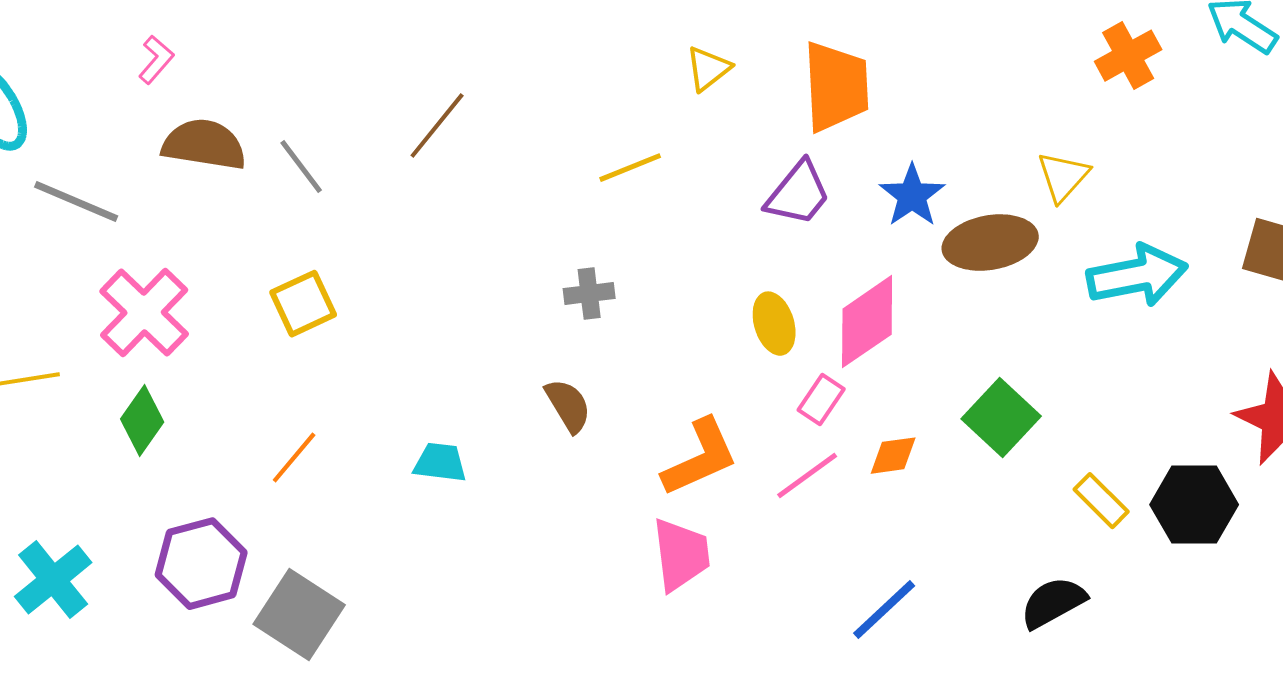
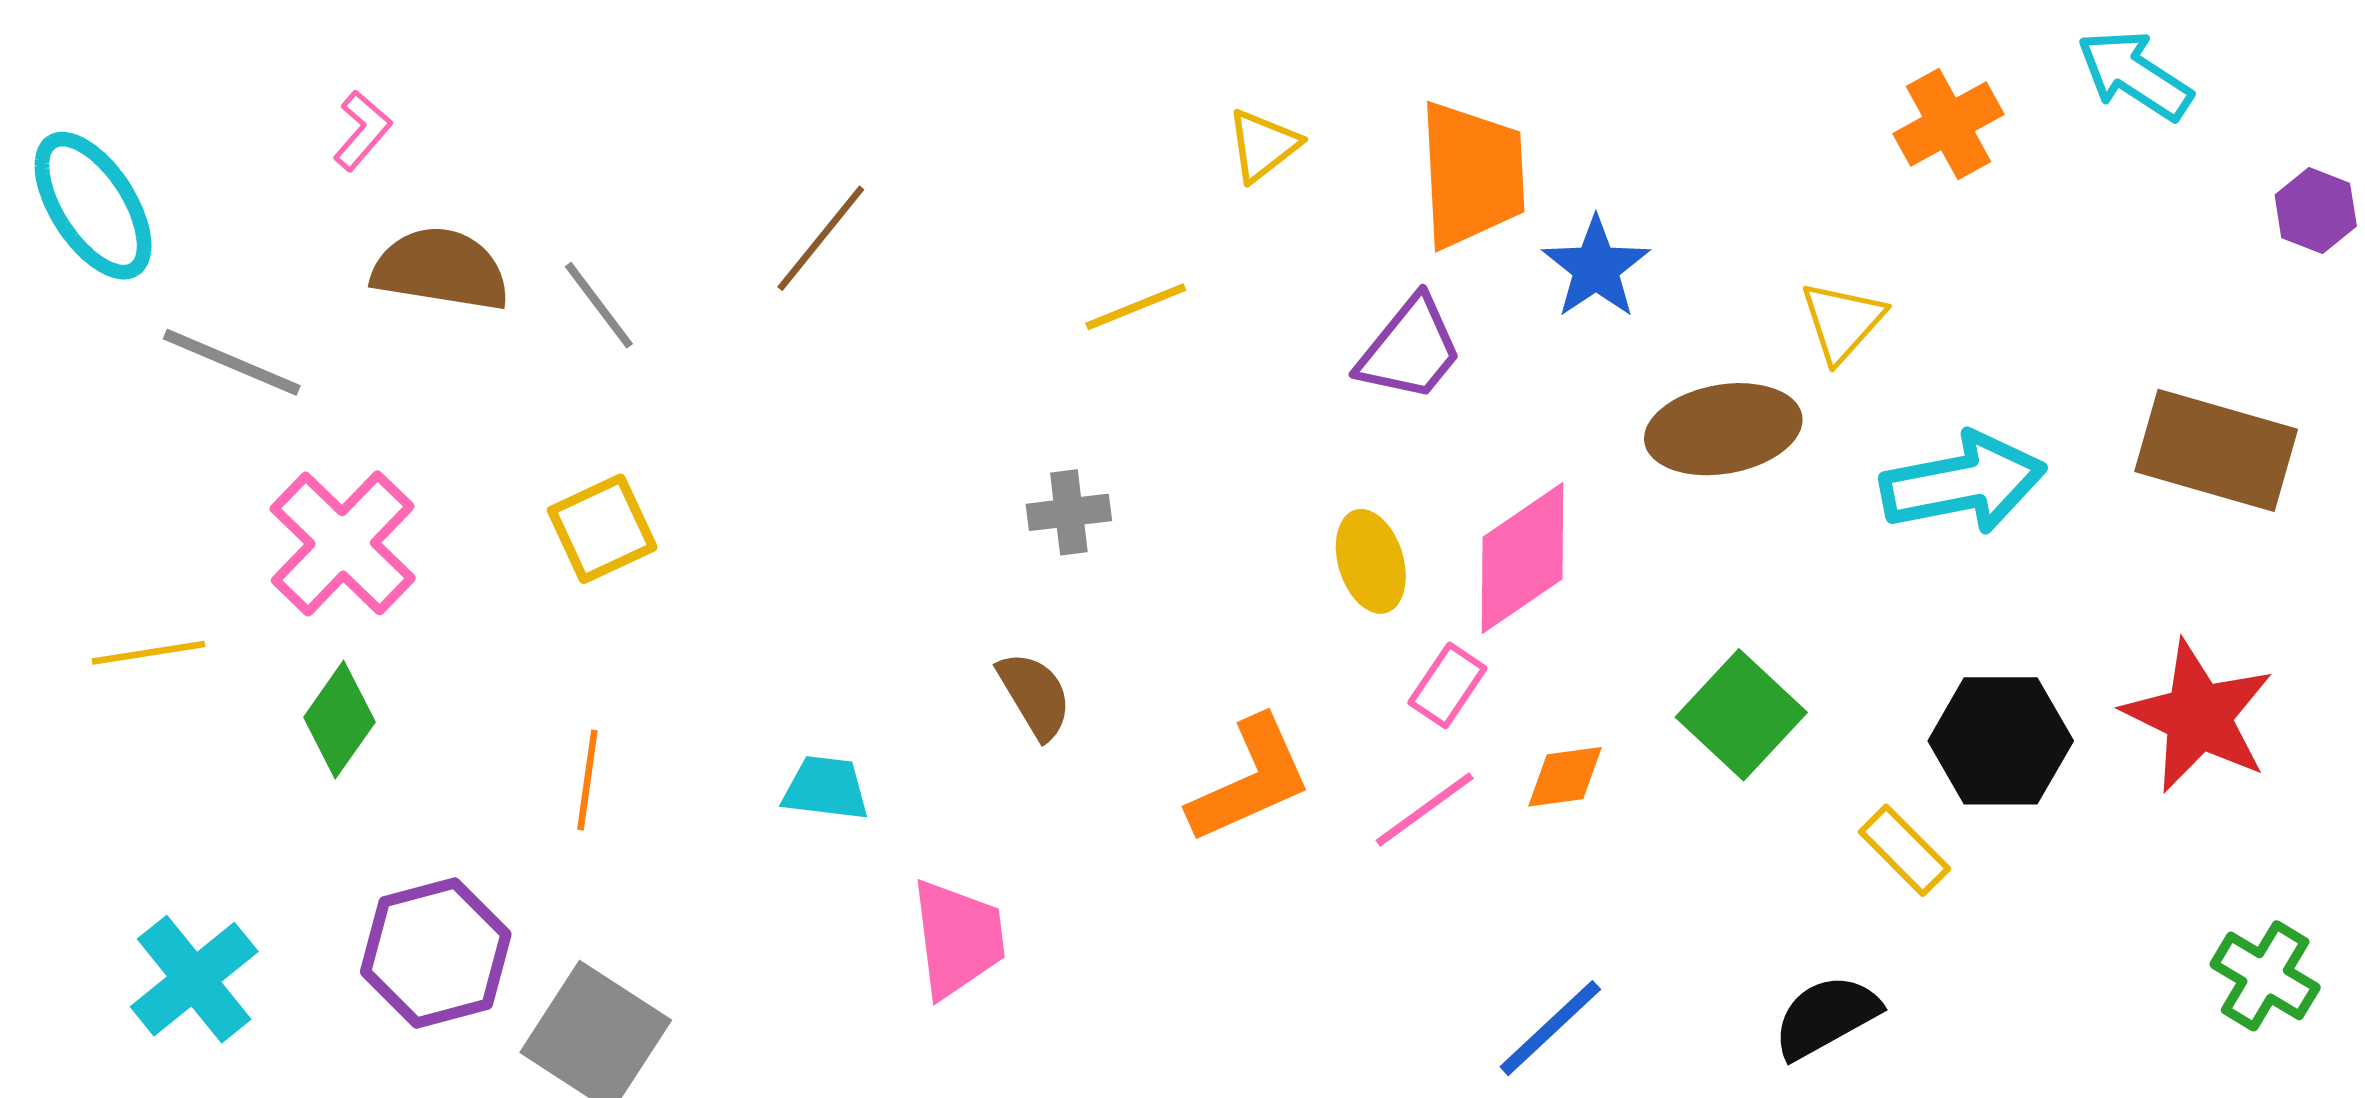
blue star: (912, 196) -> (1596, 268), moved
orange line: (294, 458) -> (587, 780), turned -32
black hexagon: (1194, 505) -> (2001, 741), moved
pink trapezoid: (681, 555) -> (958, 938), moved

